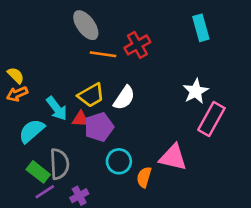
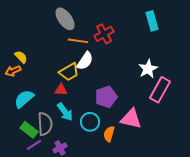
yellow semicircle: (16, 75) -> (21, 57), moved
white semicircle: (124, 98) -> (85, 61), moved
cyan arrow: (57, 108) -> (65, 112), moved
purple pentagon: (99, 127) -> (106, 97), moved

